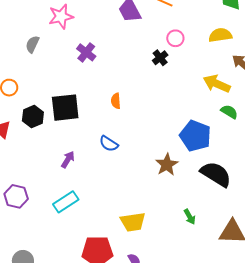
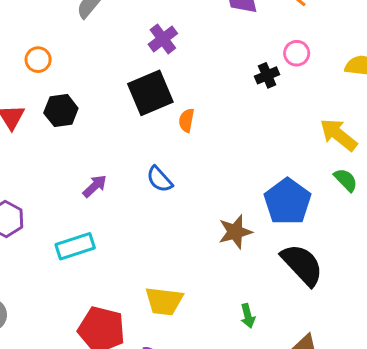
black square: (65, 108) -> (150, 93), moved, turned -32

